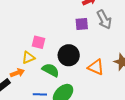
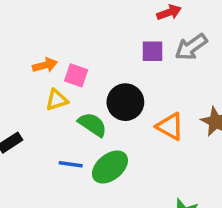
gray arrow: (104, 20) -> (191, 47), turned 78
orange arrow: (17, 73) -> (45, 65), moved

